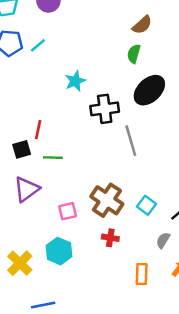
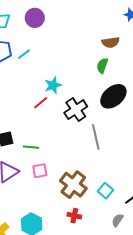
brown semicircle: (142, 25) -> (111, 42), turned 30
black cross: (105, 109) -> (76, 110), turned -30
red line: (38, 130) -> (41, 103), moved, turned 35
pink square: (68, 211) -> (40, 171), moved

